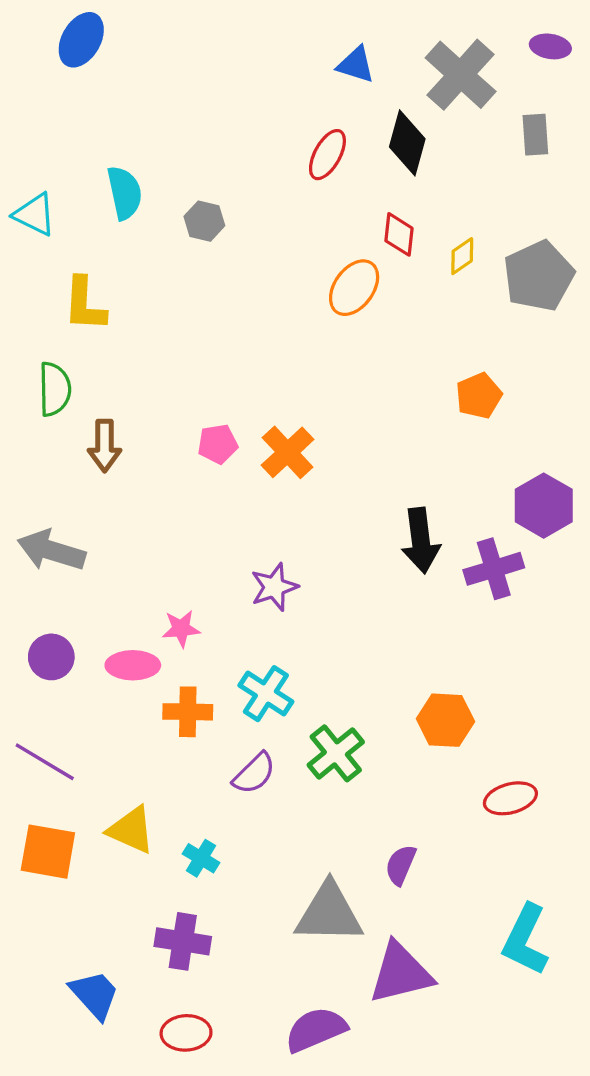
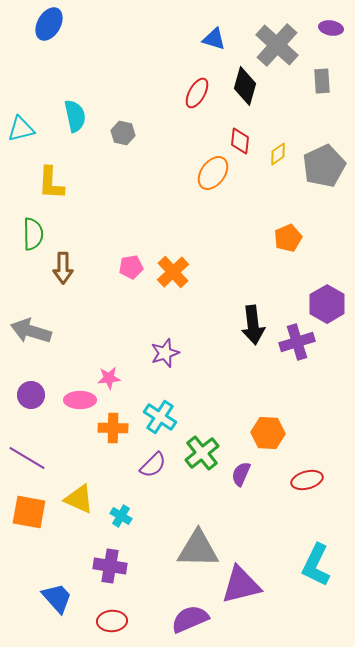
cyan triangle: (35, 214) -> (21, 129), turned -40
purple semicircle: (401, 865) -> (241, 474), moved

